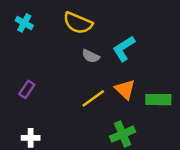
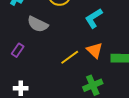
gray semicircle: (91, 56) -> (38, 24), moved, size x1.5

